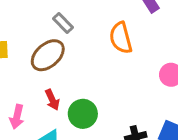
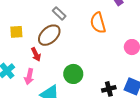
red arrow: (52, 100) -> (36, 54), moved

